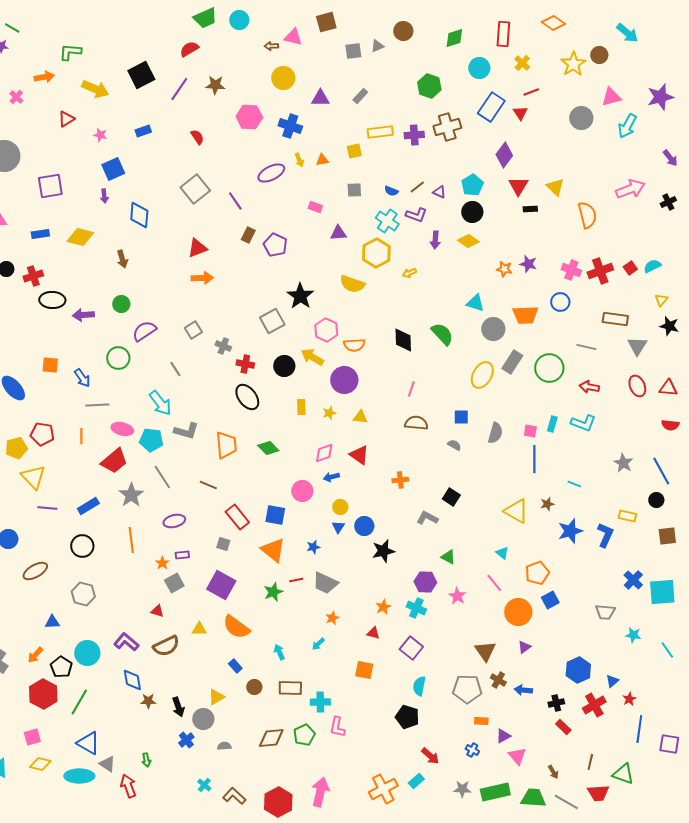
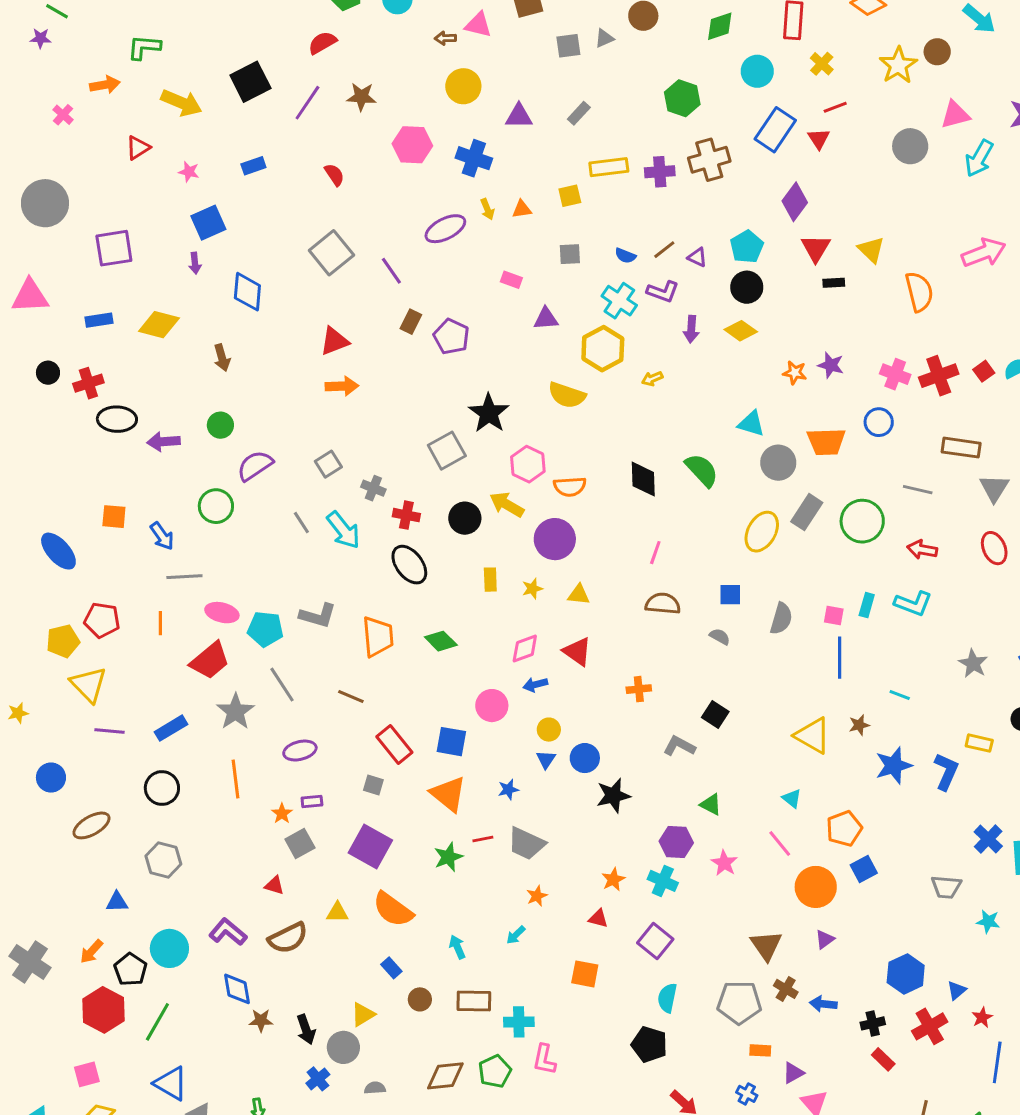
cyan arrow: (160, 403) -> (343, 530), moved

